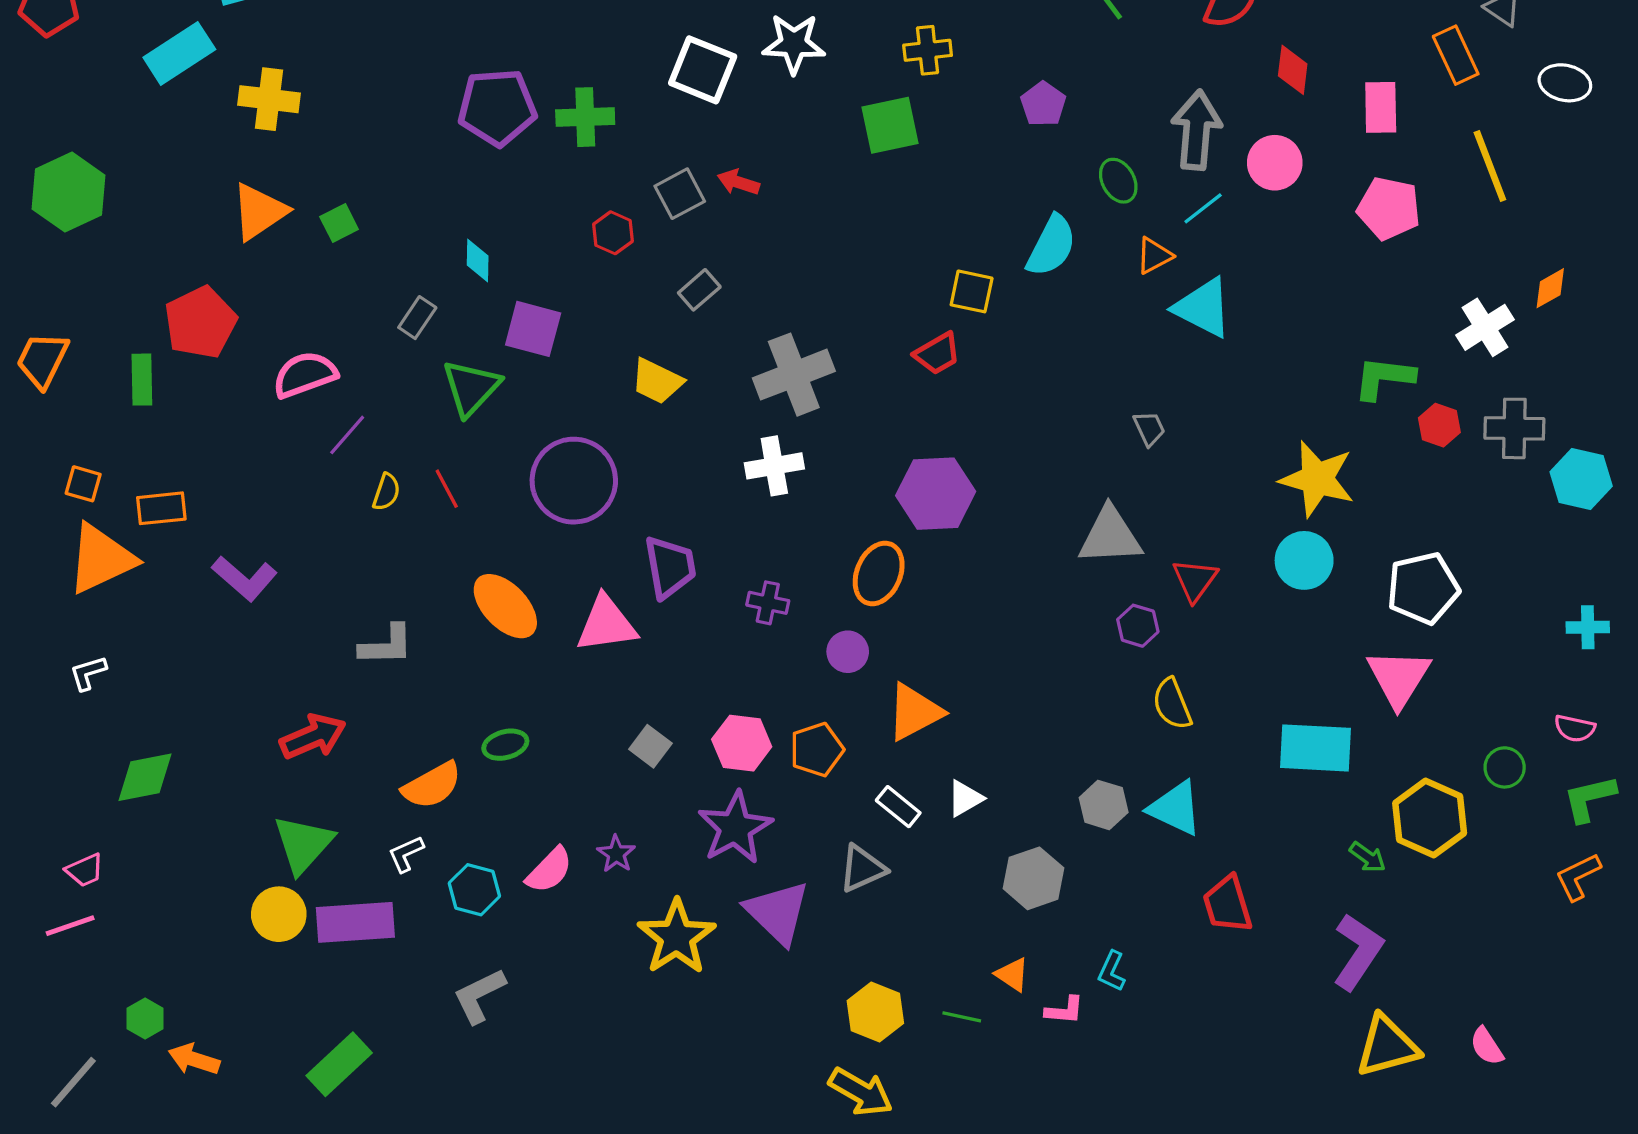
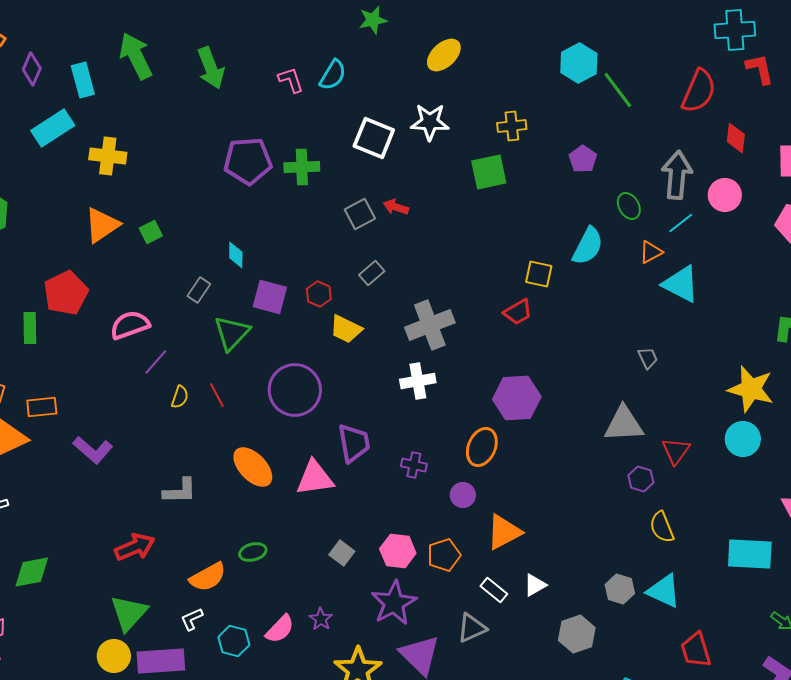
red hexagon: (613, 233) -> (319, 294), moved

